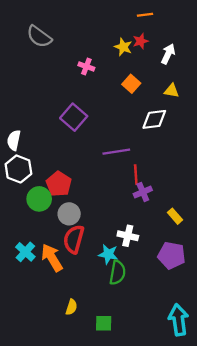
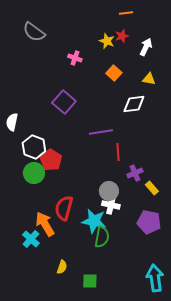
white hexagon: (18, 169) -> (34, 147), moved
purple cross: (143, 192) -> (135, 173), moved
gray circle: (69, 214) -> (109, 191), moved
cyan cross: (25, 252) -> (31, 239), moved
cyan star: (108, 254) -> (94, 221), size x1.4

